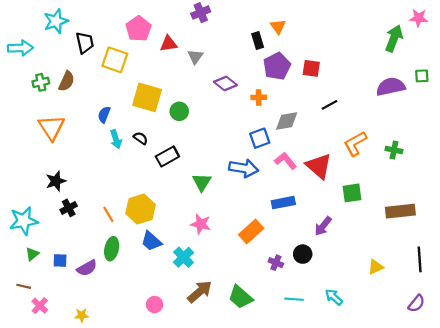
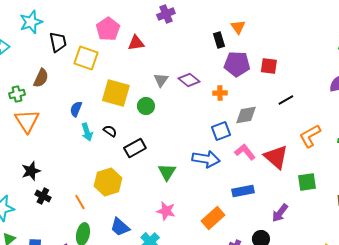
gray triangle: (195, 57) -> (161, 80), moved
purple pentagon: (277, 66) -> (237, 64), turned 30
green cross: (41, 82) -> (17, 94), moved
black cross: (69, 208) -> (43, 196), turned -35
yellow hexagon: (141, 209) -> (108, 182), moved

